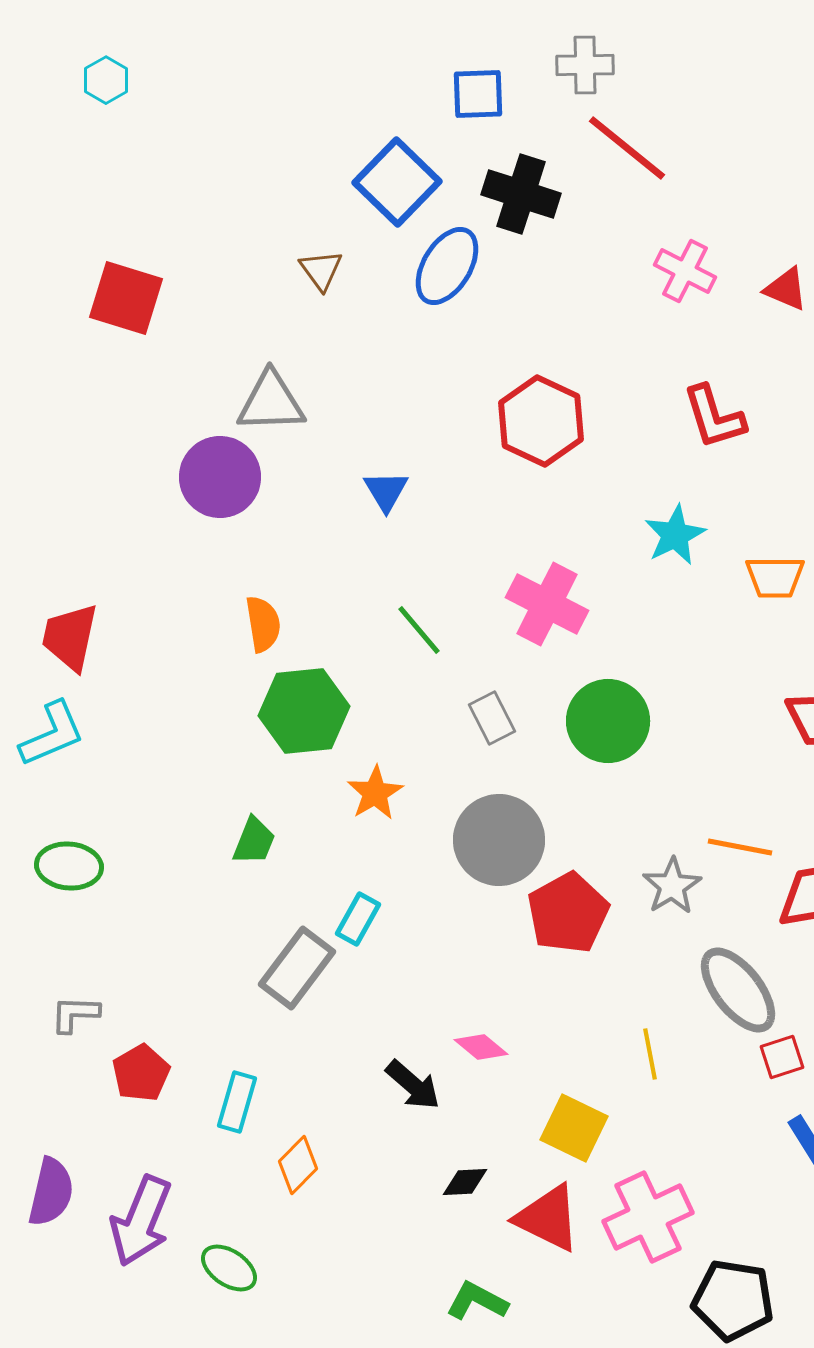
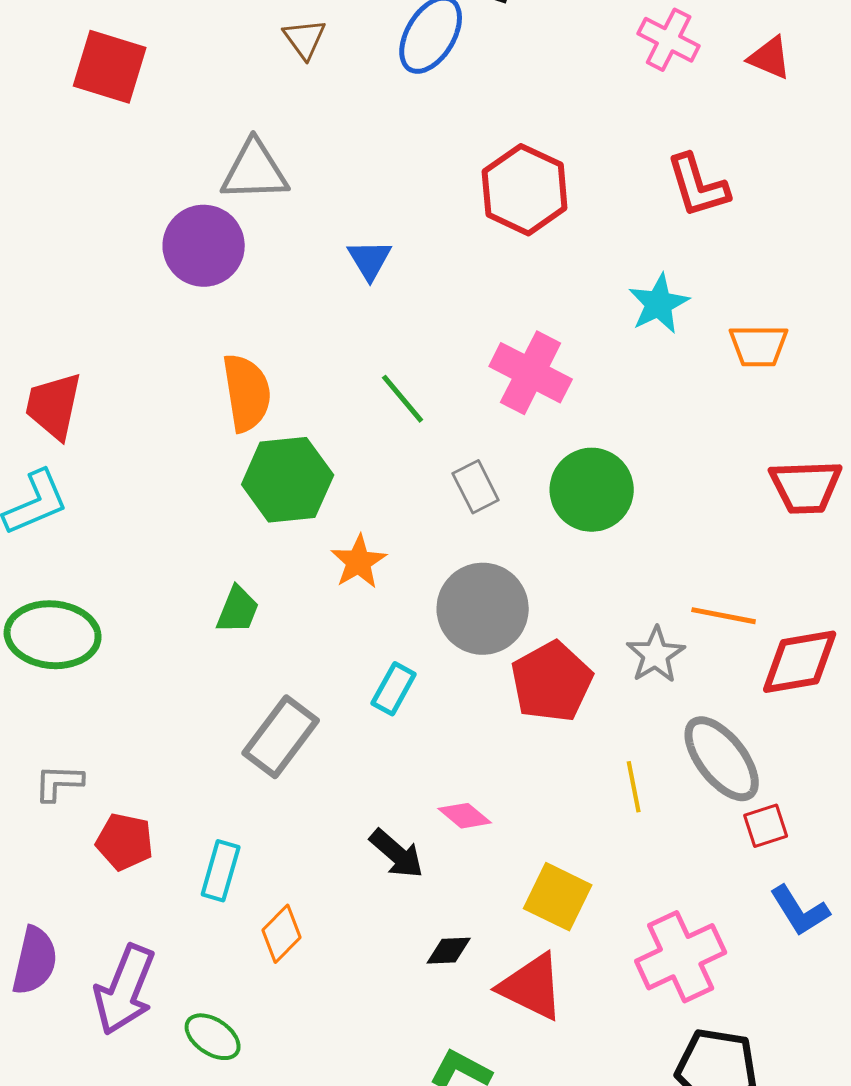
orange semicircle: (263, 624) -> (247, 393), size x1.4
green ellipse: (69, 866) -> (53, 635), size x1.4
cyan rectangle: (358, 919) -> (394, 689), moved
yellow line: (650, 1054) -> (634, 787), moved
red pentagon: (141, 1073) -> (125, 842), turned -30
pink cross: (648, 1217) -> (681, 957), moved

